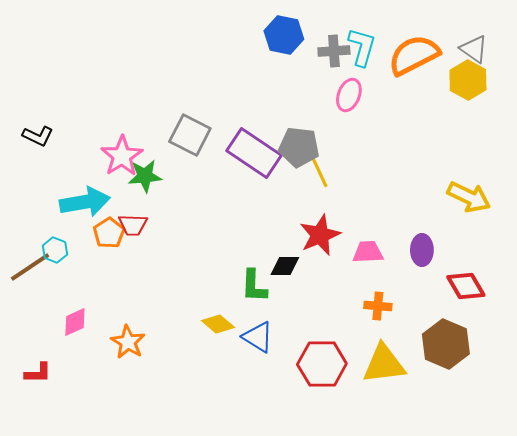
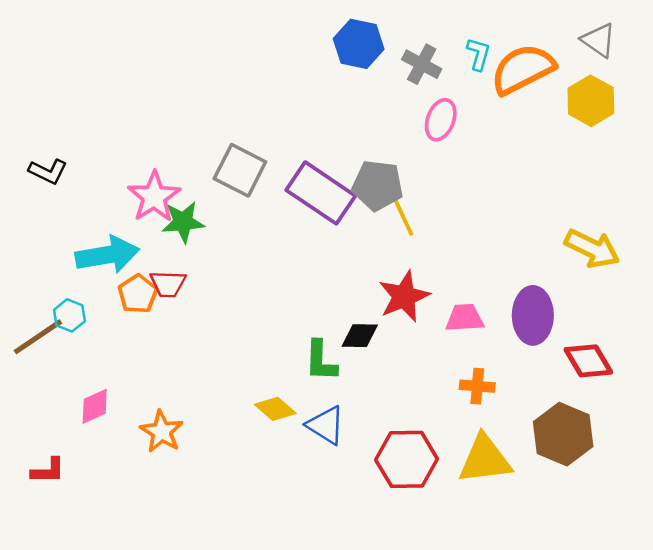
cyan L-shape: (362, 47) -> (479, 54), moved, size x0.7
gray triangle: (474, 49) -> (598, 40), moved
gray cross: (334, 51) -> (422, 64), turned 32
purple ellipse: (422, 250) -> (533, 315), size x1.4

